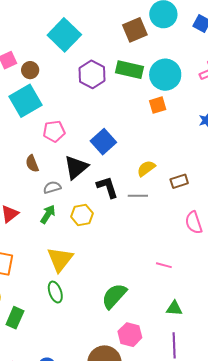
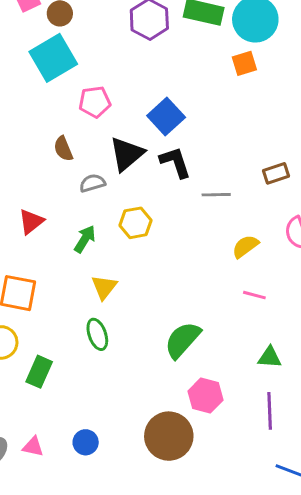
yellow semicircle: (146, 168) -> (245, 246), moved
black L-shape: (107, 187) -> (175, 162), moved
green arrow: (48, 214) -> (85, 239), moved
yellow triangle: (60, 259) -> (104, 287), size x0.7

